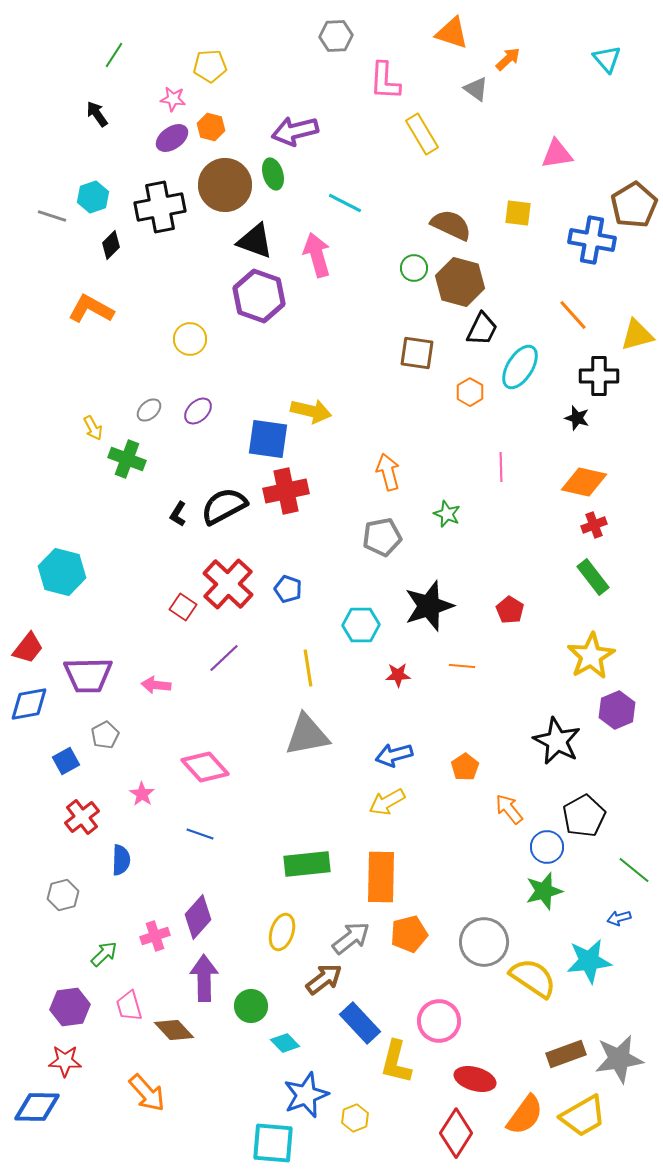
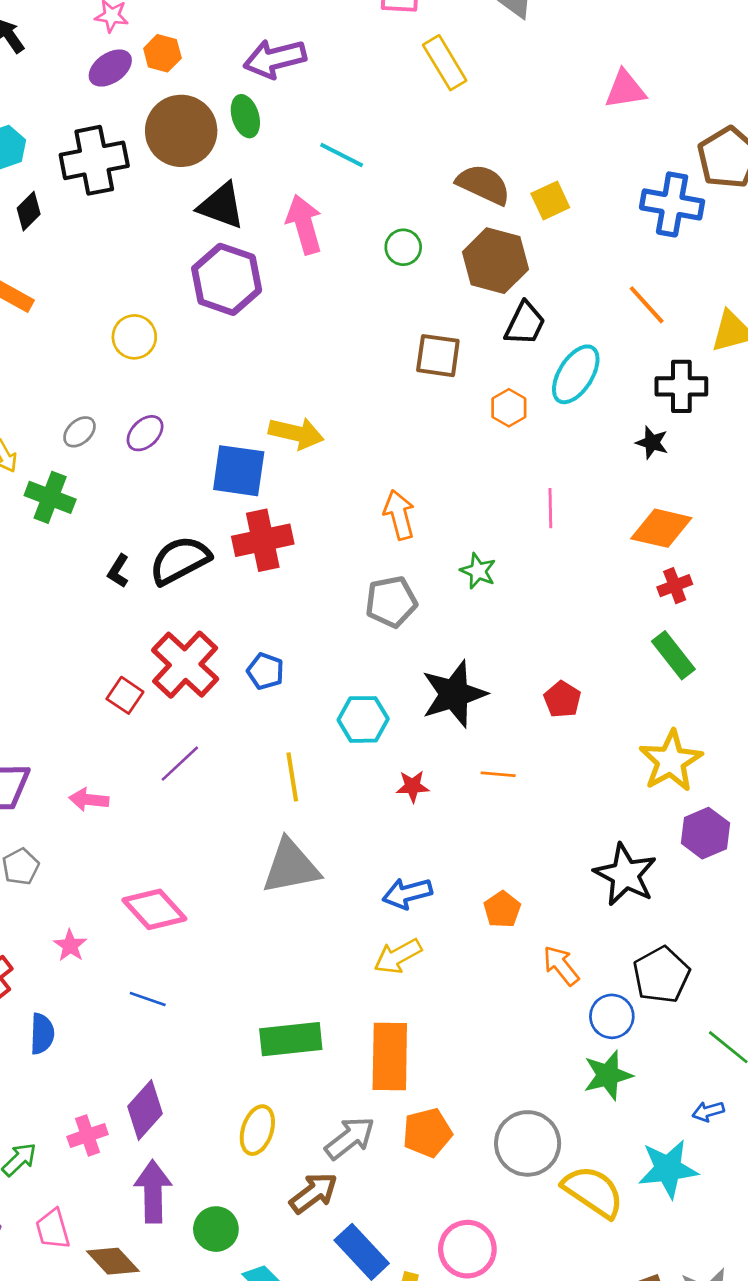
yellow square: (518, 213) -> (550, 200), moved, turned -32
green circle: (414, 268) -> (403, 247), moved

